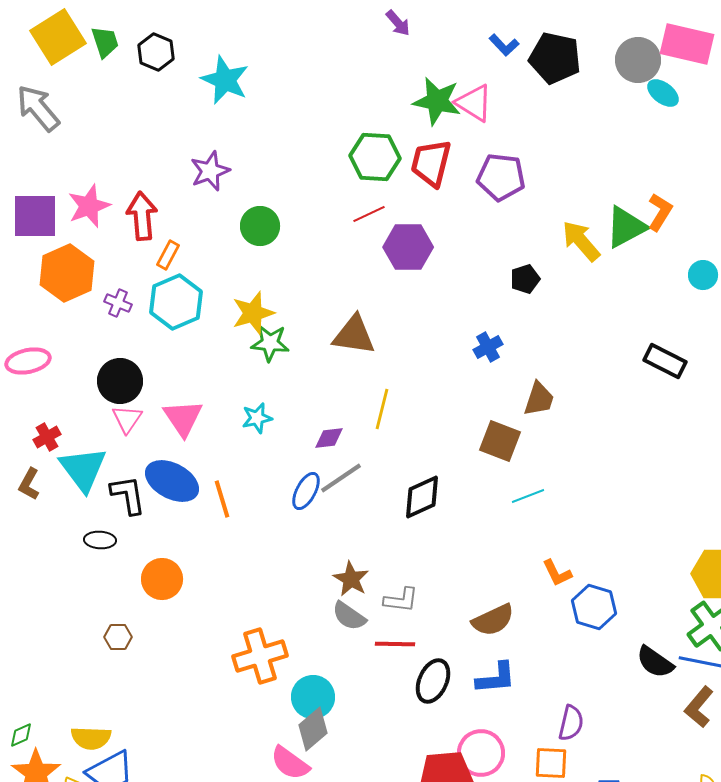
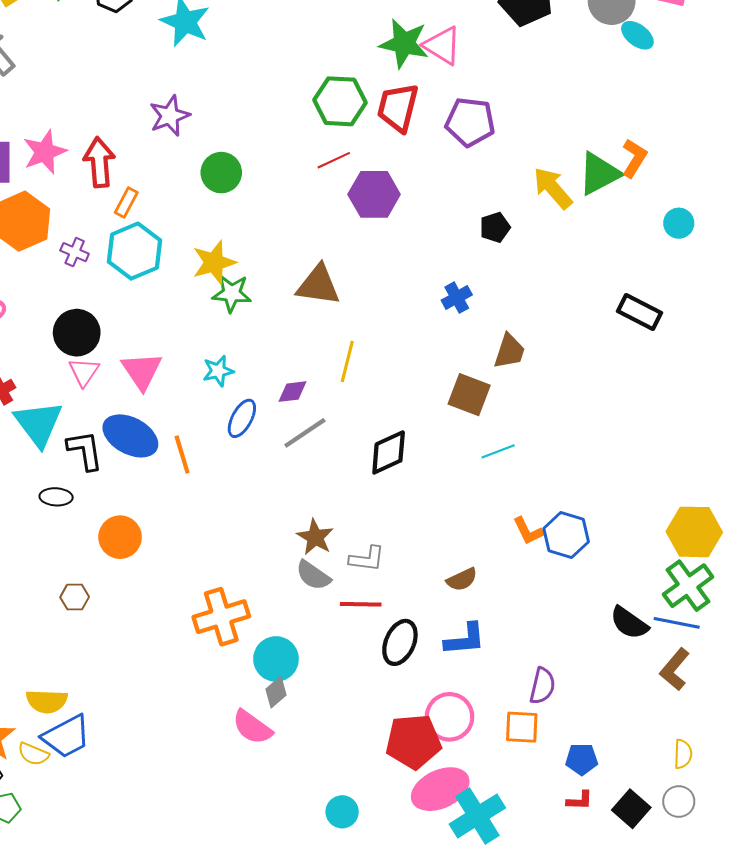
blue ellipse: (306, 491) -> (242, 418), moved
blue hexagon: (594, 607) -> (566, 535), moved
brown semicircle: (493, 620) -> (462, 579), size x0.7
gray diamond: (313, 729) -> (276, 692), size x0.7

